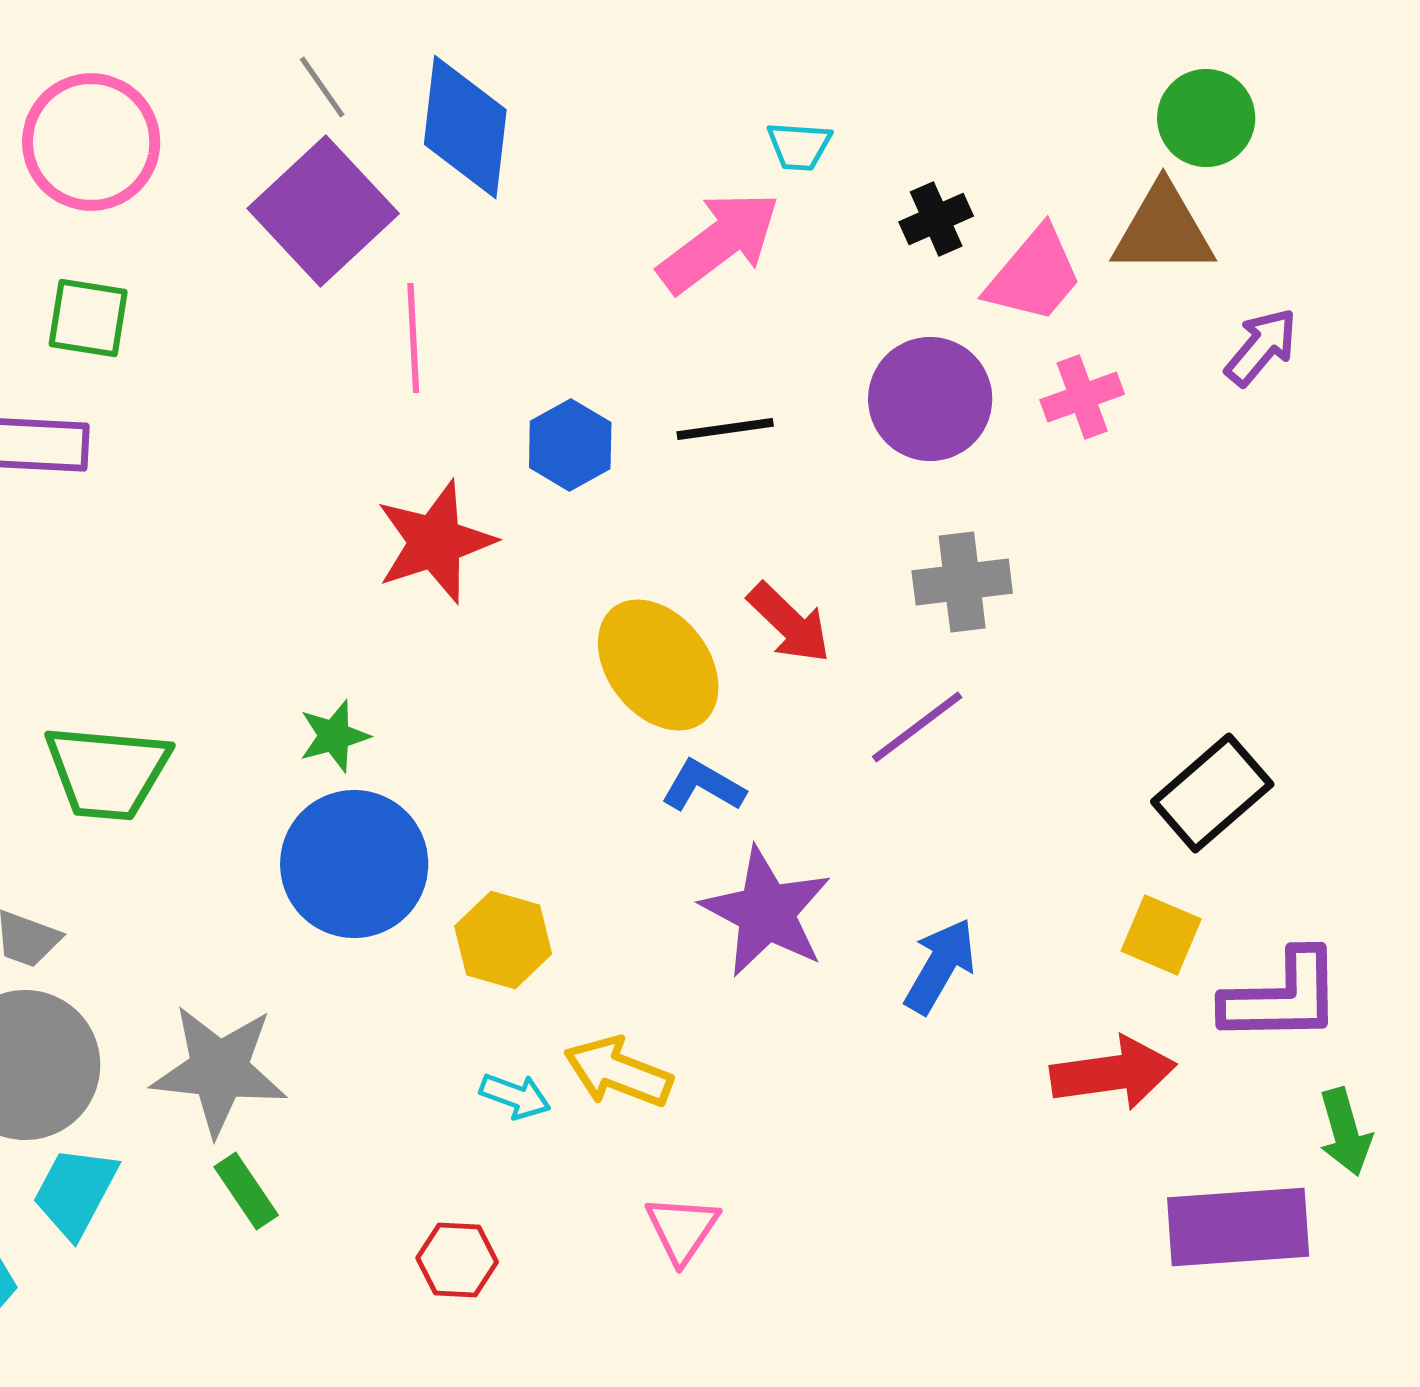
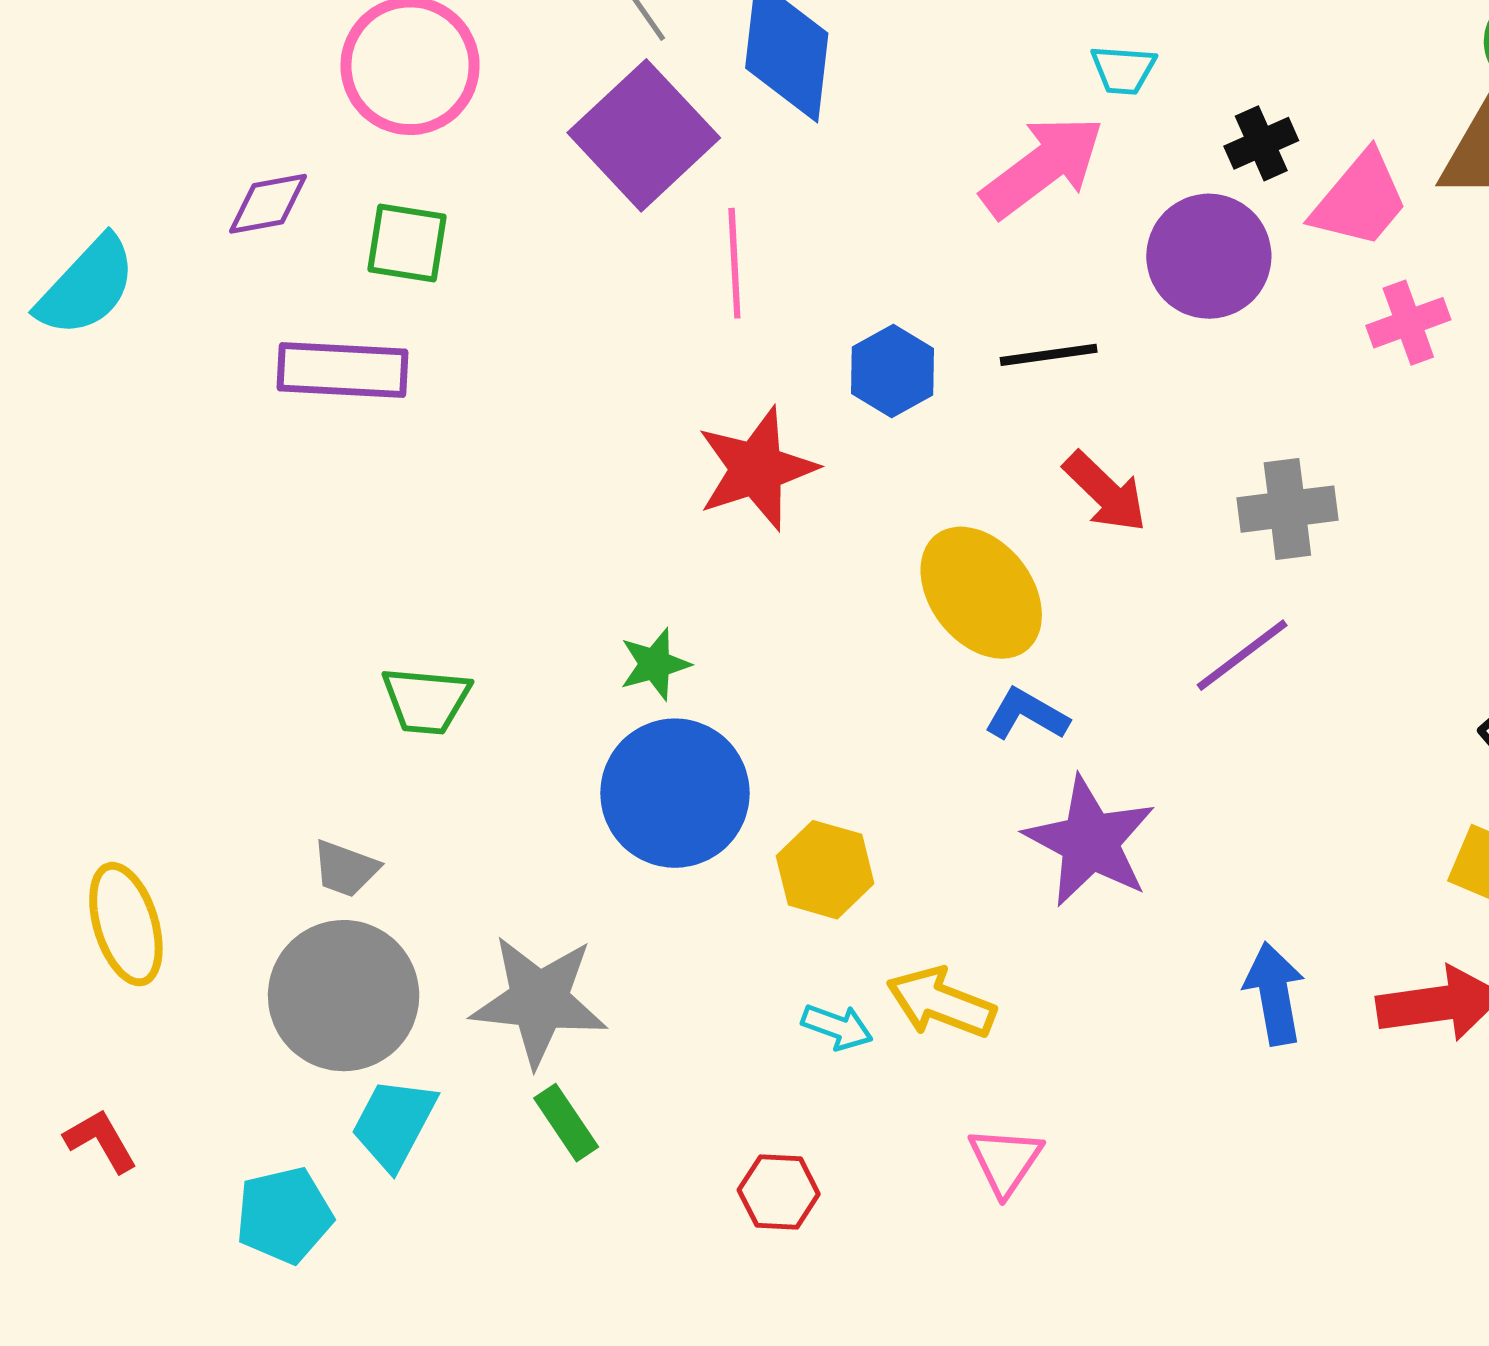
purple circle: (930, 399) -> (1209, 256), moved
red arrow: (789, 623) -> (1105, 492), moved
green trapezoid: (107, 772) -> (426, 700), size x0.7
blue arrow: (940, 966) -> (1274, 994), moved, turned -40

